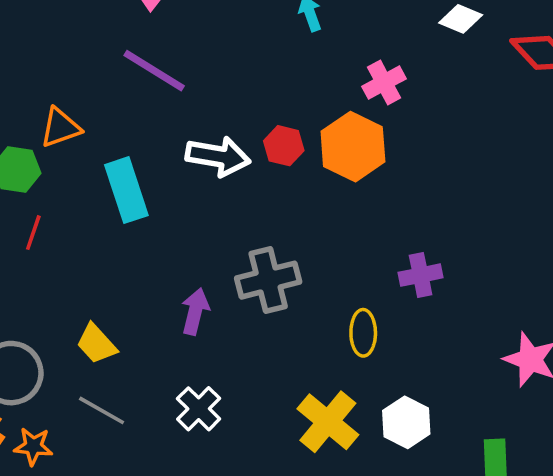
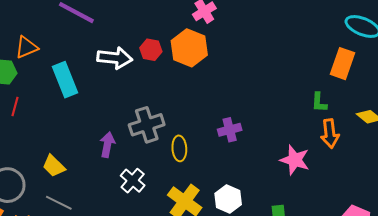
purple cross: (421, 275) -> (230, 130), moved
yellow ellipse: (363, 333) -> (179, 148), moved
white cross: (199, 409) -> (133, 181), moved

